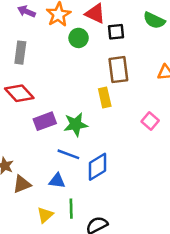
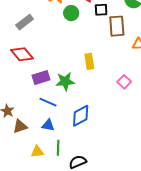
gray rectangle: (20, 53) -> (25, 22), turned 42
brown rectangle: (118, 70) -> (117, 26), moved
blue line: (68, 154) -> (48, 102), moved
yellow triangle: (45, 215) -> (37, 152), turned 32

